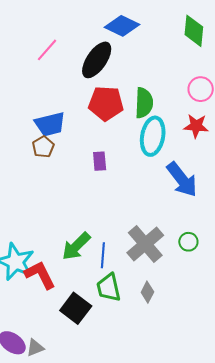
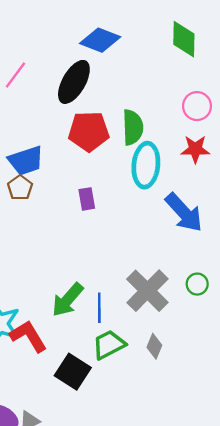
green trapezoid: (109, 288) -> (109, 345), turned 80

